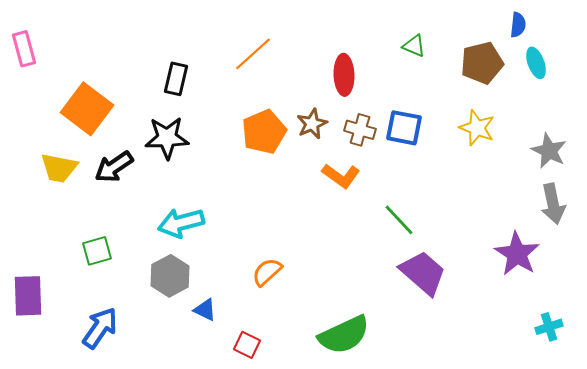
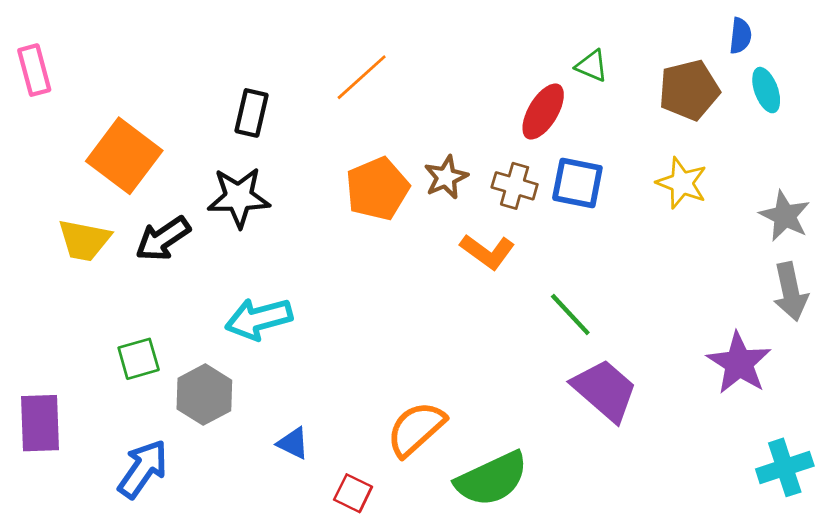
red ellipse: (344, 75) -> (543, 112), moved, turned 33
orange semicircle: (267, 272) -> (416, 429), moved, size x1.4
gray hexagon: (170, 276) -> (204, 395), moved
cyan cross: (549, 327) -> (785, 467), size x1.4

